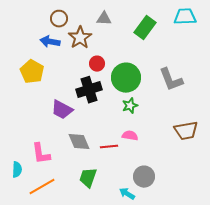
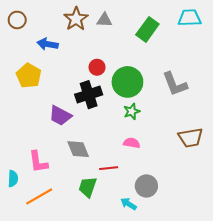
brown circle: (59, 19) -> (17, 20), moved
brown star: (80, 38) -> (76, 19), moved
red line: (109, 147) -> (109, 168), moved

